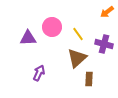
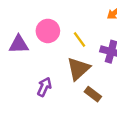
purple arrow: (39, 73) -> (44, 87), moved
brown rectangle: (89, 79) -> (93, 94), turned -56

